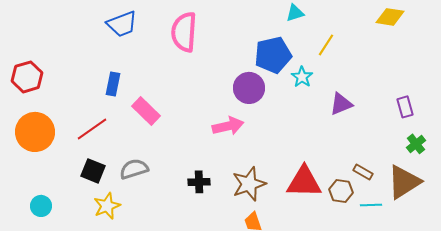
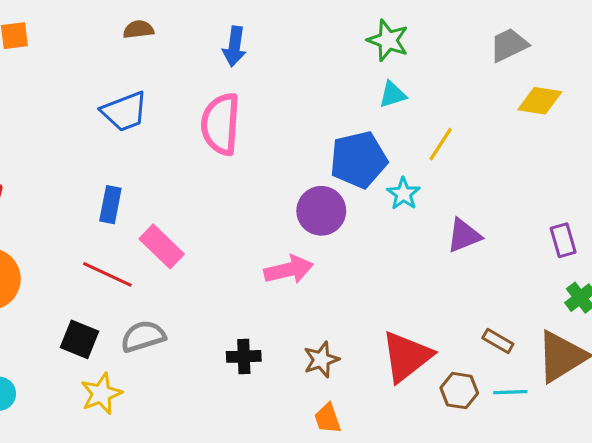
red line: (92, 129) -> (107, 274), moved, turned 60
red triangle: (304, 182) -> (407, 356), turned -39
brown star: (249, 184) -> (321, 360), size x0.7
brown hexagon: (341, 191) -> (459, 391), moved

